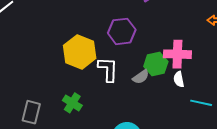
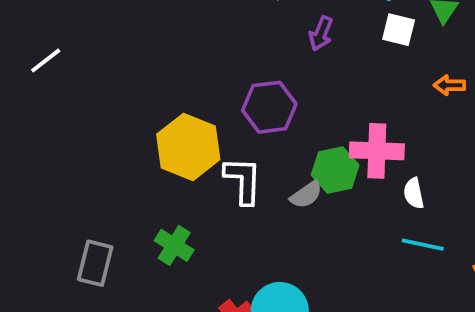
white semicircle: (179, 79) -> (414, 193), moved

